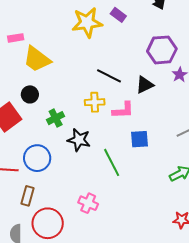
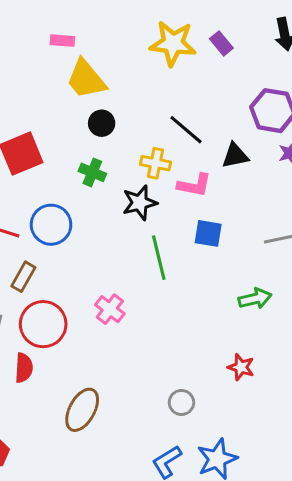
black circle: (30, 94) -> (102, 123), moved
green cross: (56, 118) -> (92, 172), turned 36
black star: (79, 140) -> (140, 203), moved, turned 30

